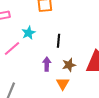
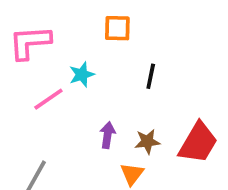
black line: (58, 41) -> (151, 76), moved

